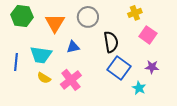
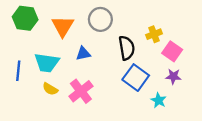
yellow cross: (135, 13) -> (154, 34), moved
pink square: (148, 35) -> (172, 51), moved

